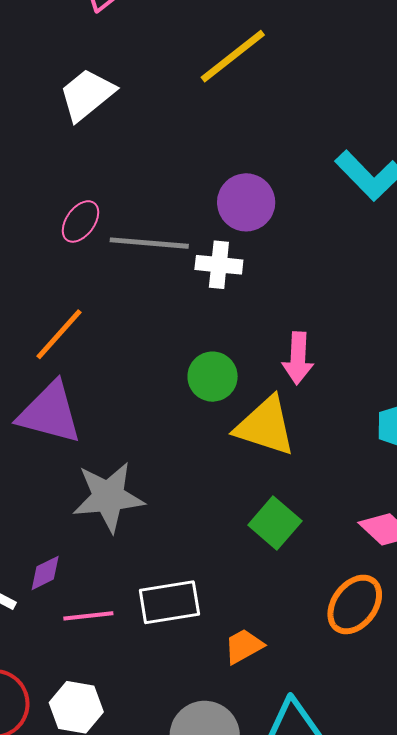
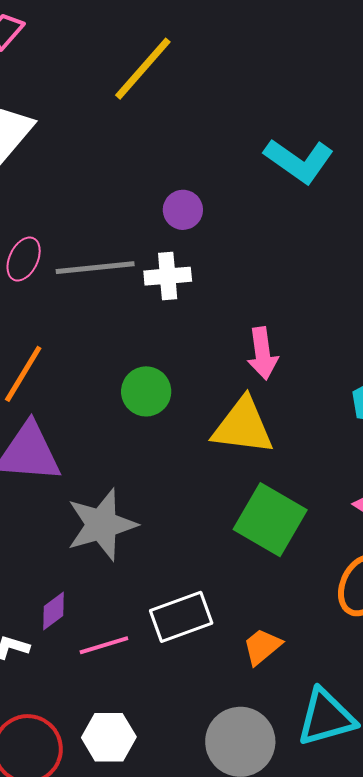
purple circle: (246, 202) -> (183, 210), size x0.7
green circle: (213, 377) -> (146, 391), moved
green square: (275, 523) -> (270, 520), size x1.4

